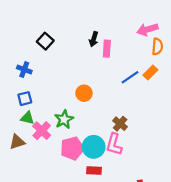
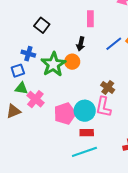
black arrow: (94, 39) -> (81, 44), moved
black square: (45, 41) -> (42, 25), moved
blue cross: (24, 70) -> (28, 54), moved
green star: (64, 119) -> (53, 64), moved, size x1.4

